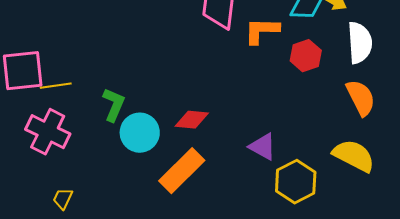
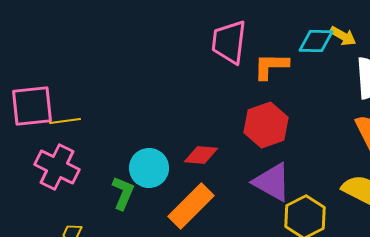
red hexagon: (306, 56) -> (266, 125), moved, size x1.4
green L-shape: (114, 105) -> (123, 193), moved
purple triangle: (263, 147) -> (272, 182), size x1.4

